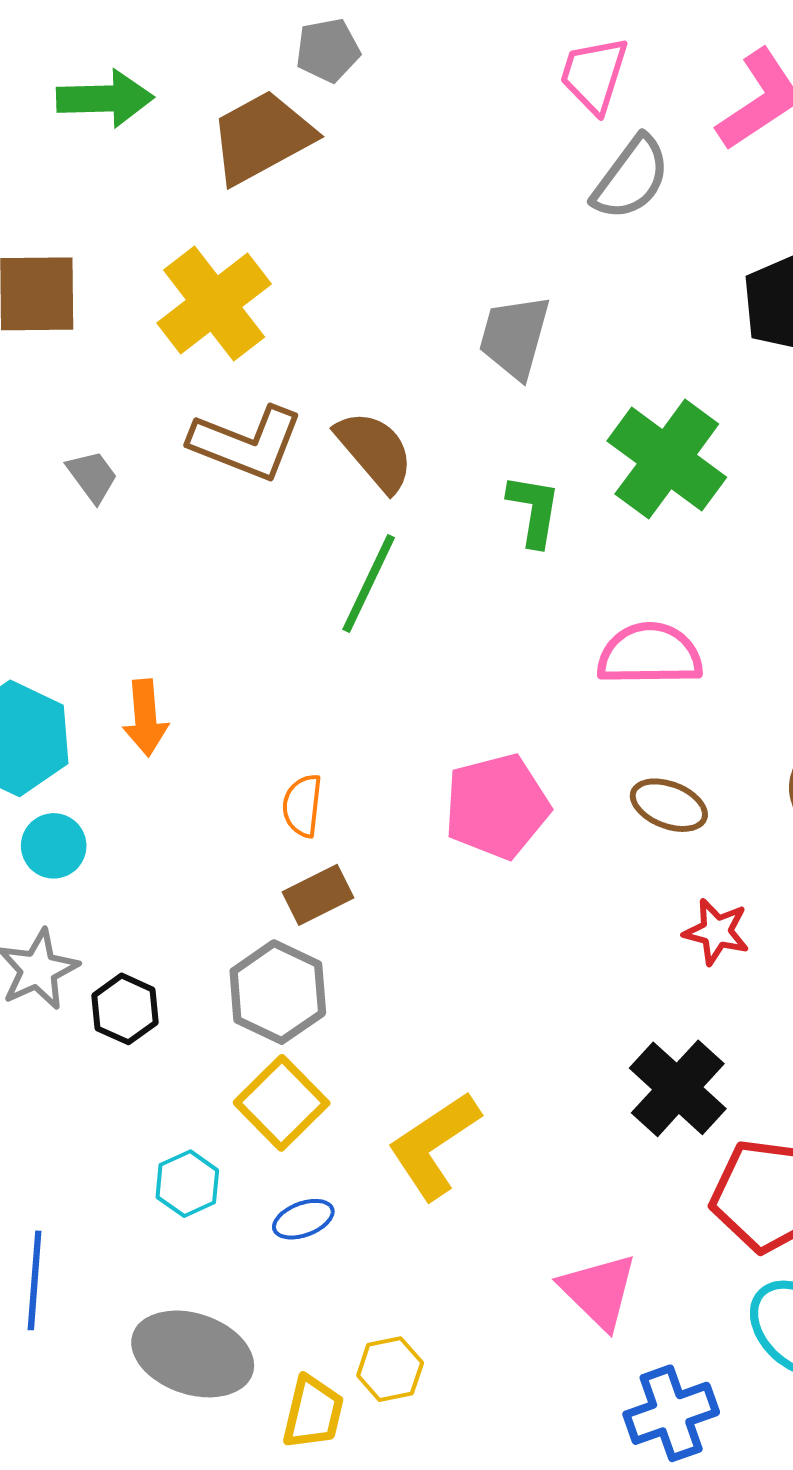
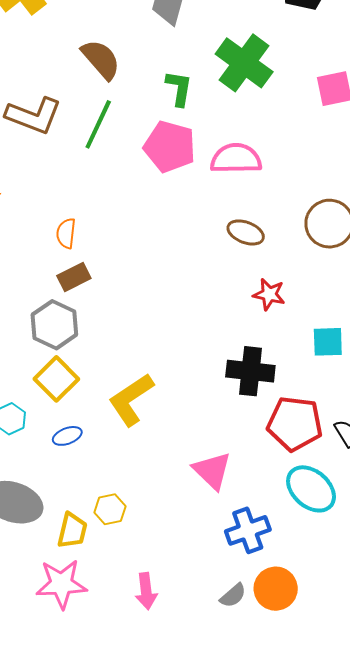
brown L-shape: (246, 443) -> (34, 116), moved
pink pentagon: (497, 806) -> (170, 147), moved, turned 30
black cross: (678, 1088) -> (250, 371), turned -36

